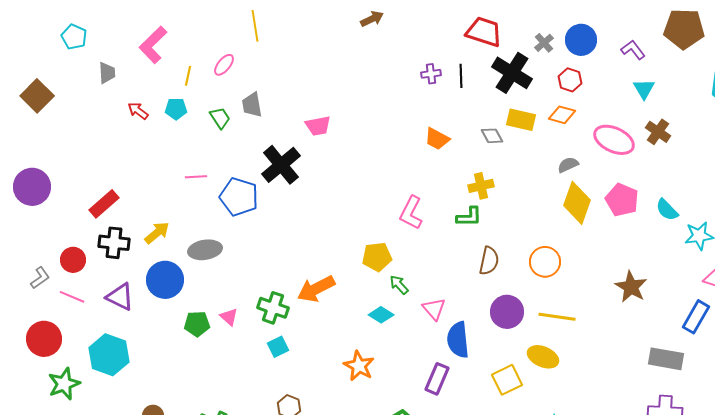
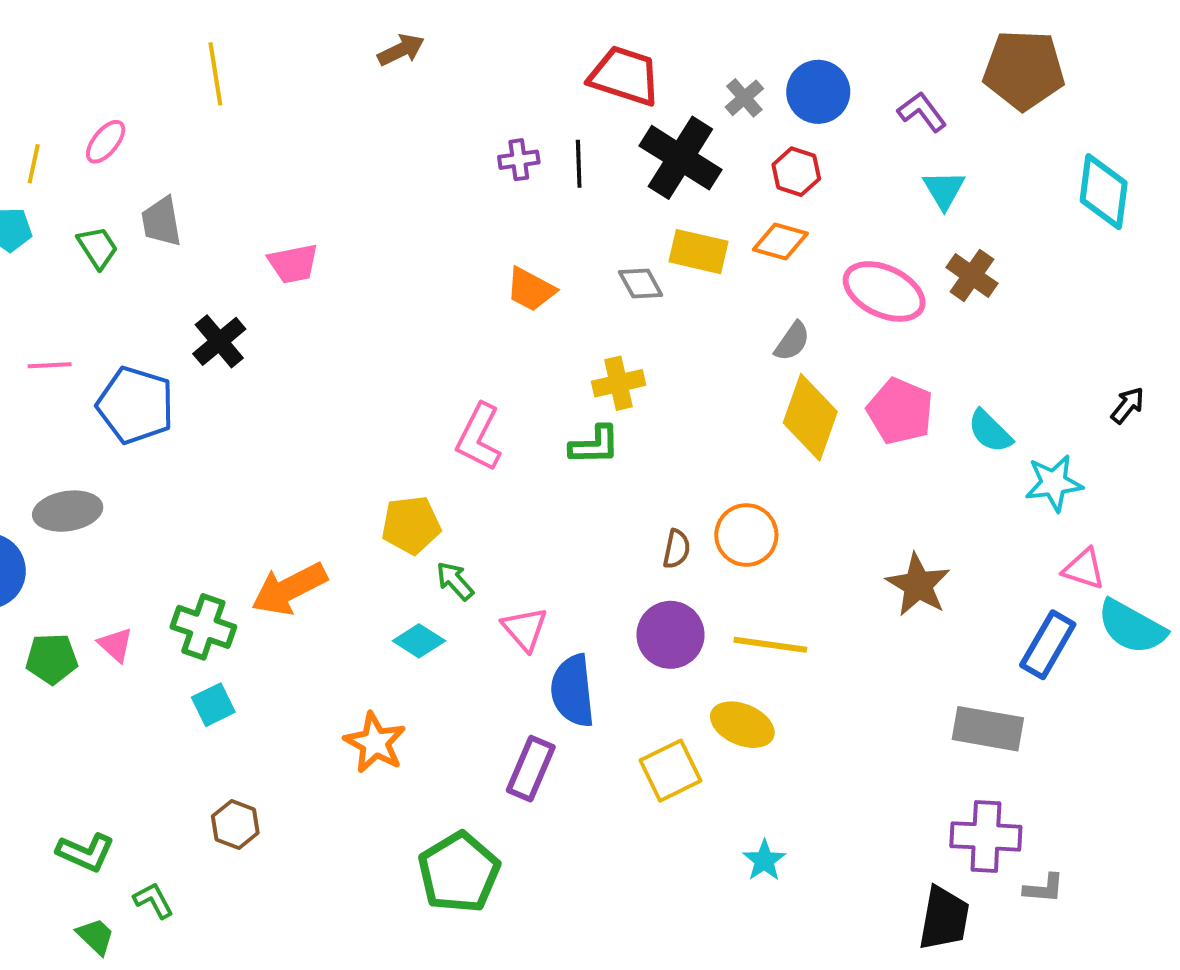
yellow line: (255, 26) -> (215, 74), moved
black cross: (281, 165) -> (219, 341), size x0.7
gray semicircle: (568, 165) -> (792, 341), turned 150
brown semicircle: (489, 261) -> (676, 549), moved, size x0.7

